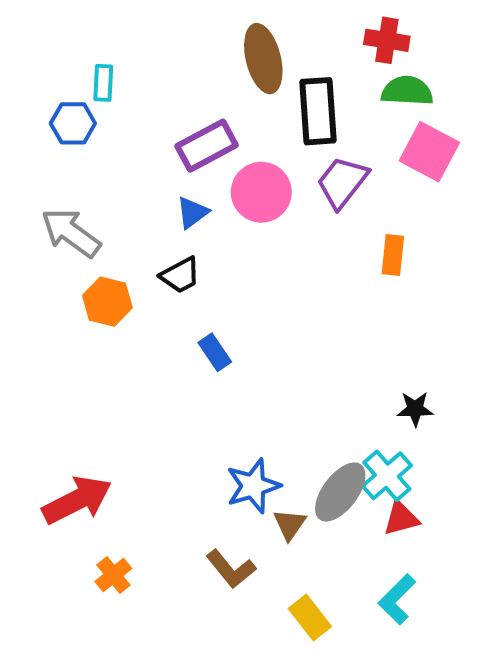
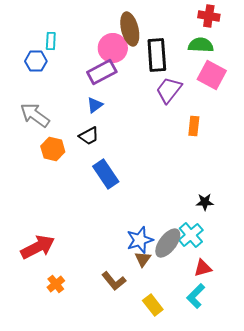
red cross: (387, 40) -> (209, 16), moved
pink circle: (261, 192) -> (113, 48), moved
blue rectangle: (215, 352) -> (106, 174), size x1.6
blue star: (253, 486) -> (140, 240), moved
red triangle: (401, 518) -> (203, 268), moved

